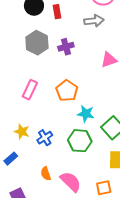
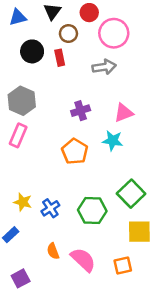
gray hexagon: (37, 43) -> (22, 101), moved
purple cross: (66, 47) -> (81, 111), moved
pink rectangle: (30, 90) -> (18, 135), moved
cyan star: (86, 114) -> (113, 141), moved

